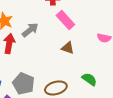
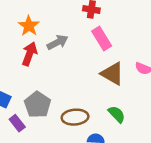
brown triangle: (68, 48) -> (112, 74), moved, size x1.5

